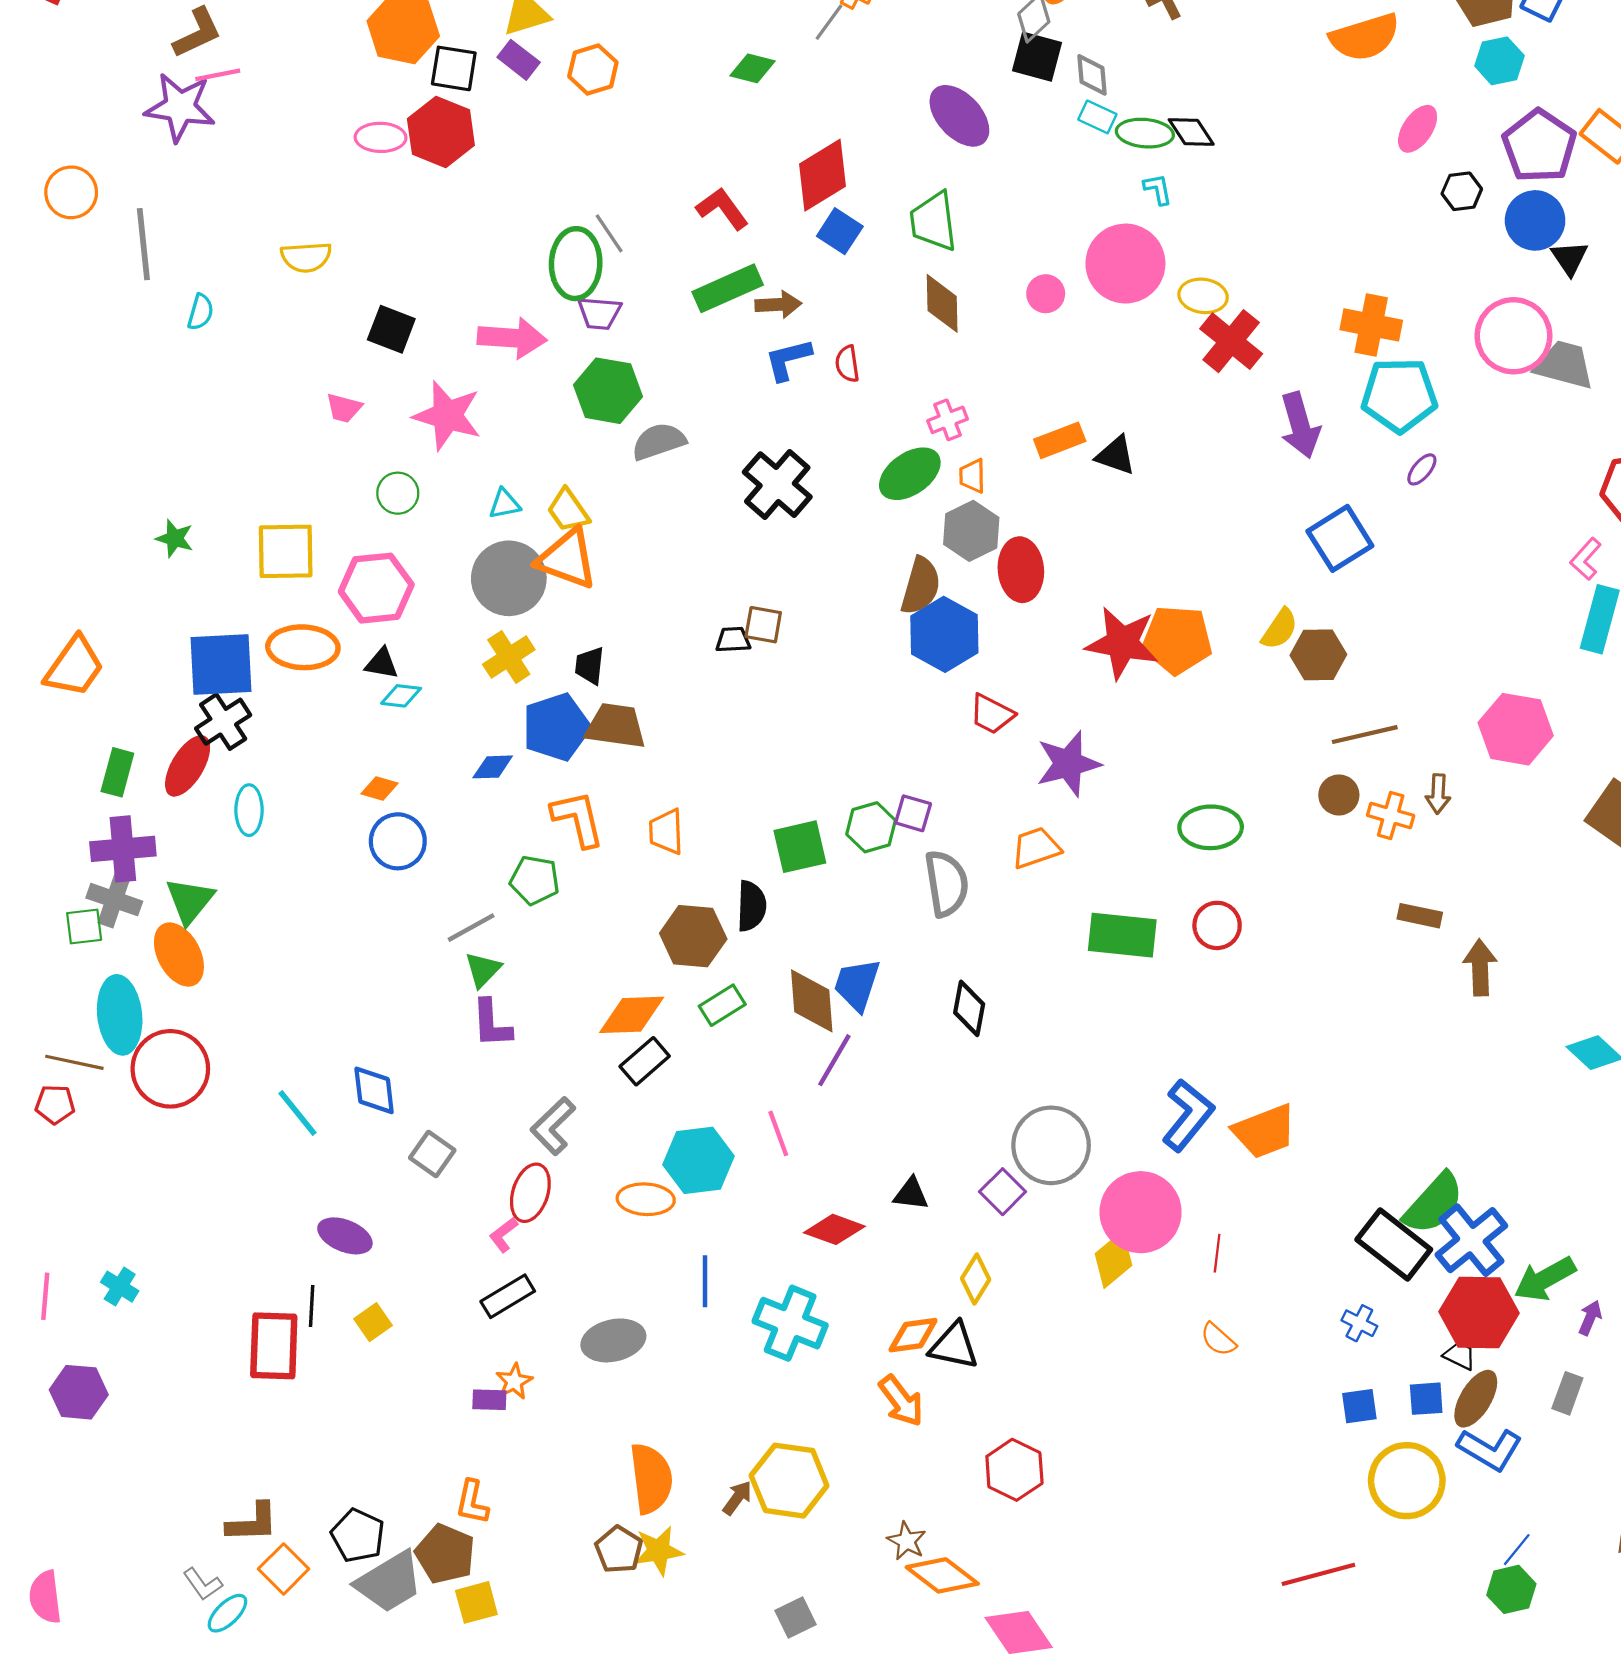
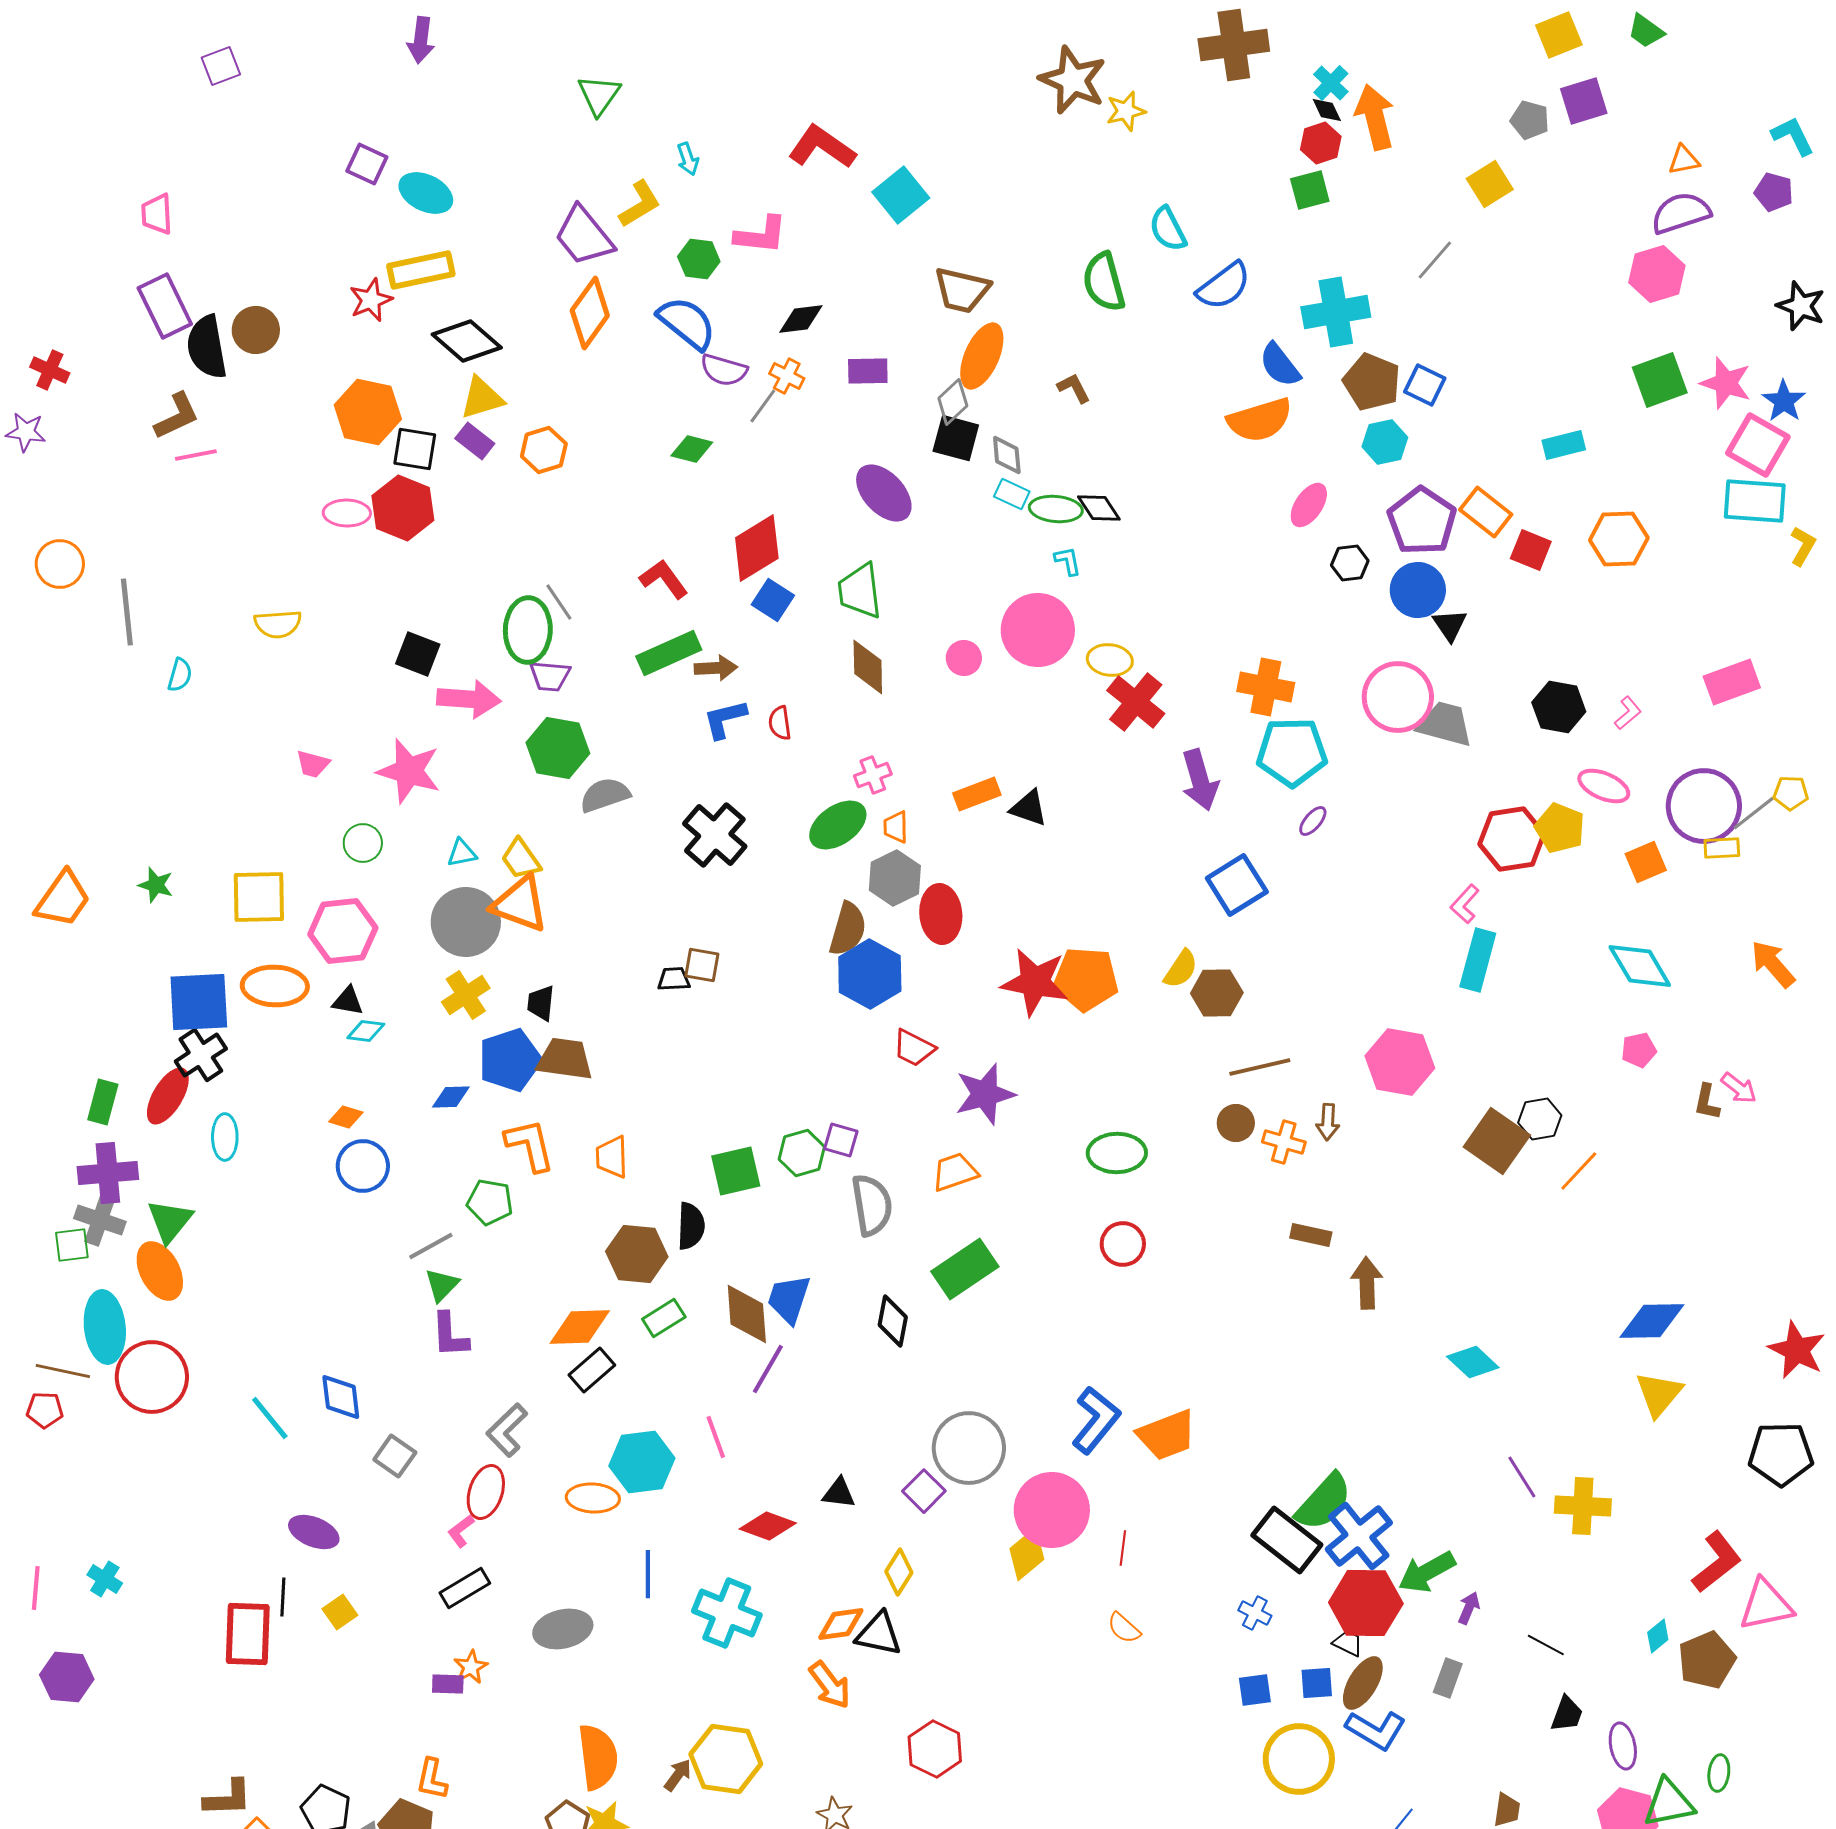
purple star: (180, 107) -> (26, 432), moved, size x0.6
black square: (391, 329) -> (418, 654), moved
orange trapezoid: (74, 667) -> (63, 899), moved
green rectangle: (1122, 935) -> (965, 1269), moved, turned -40

